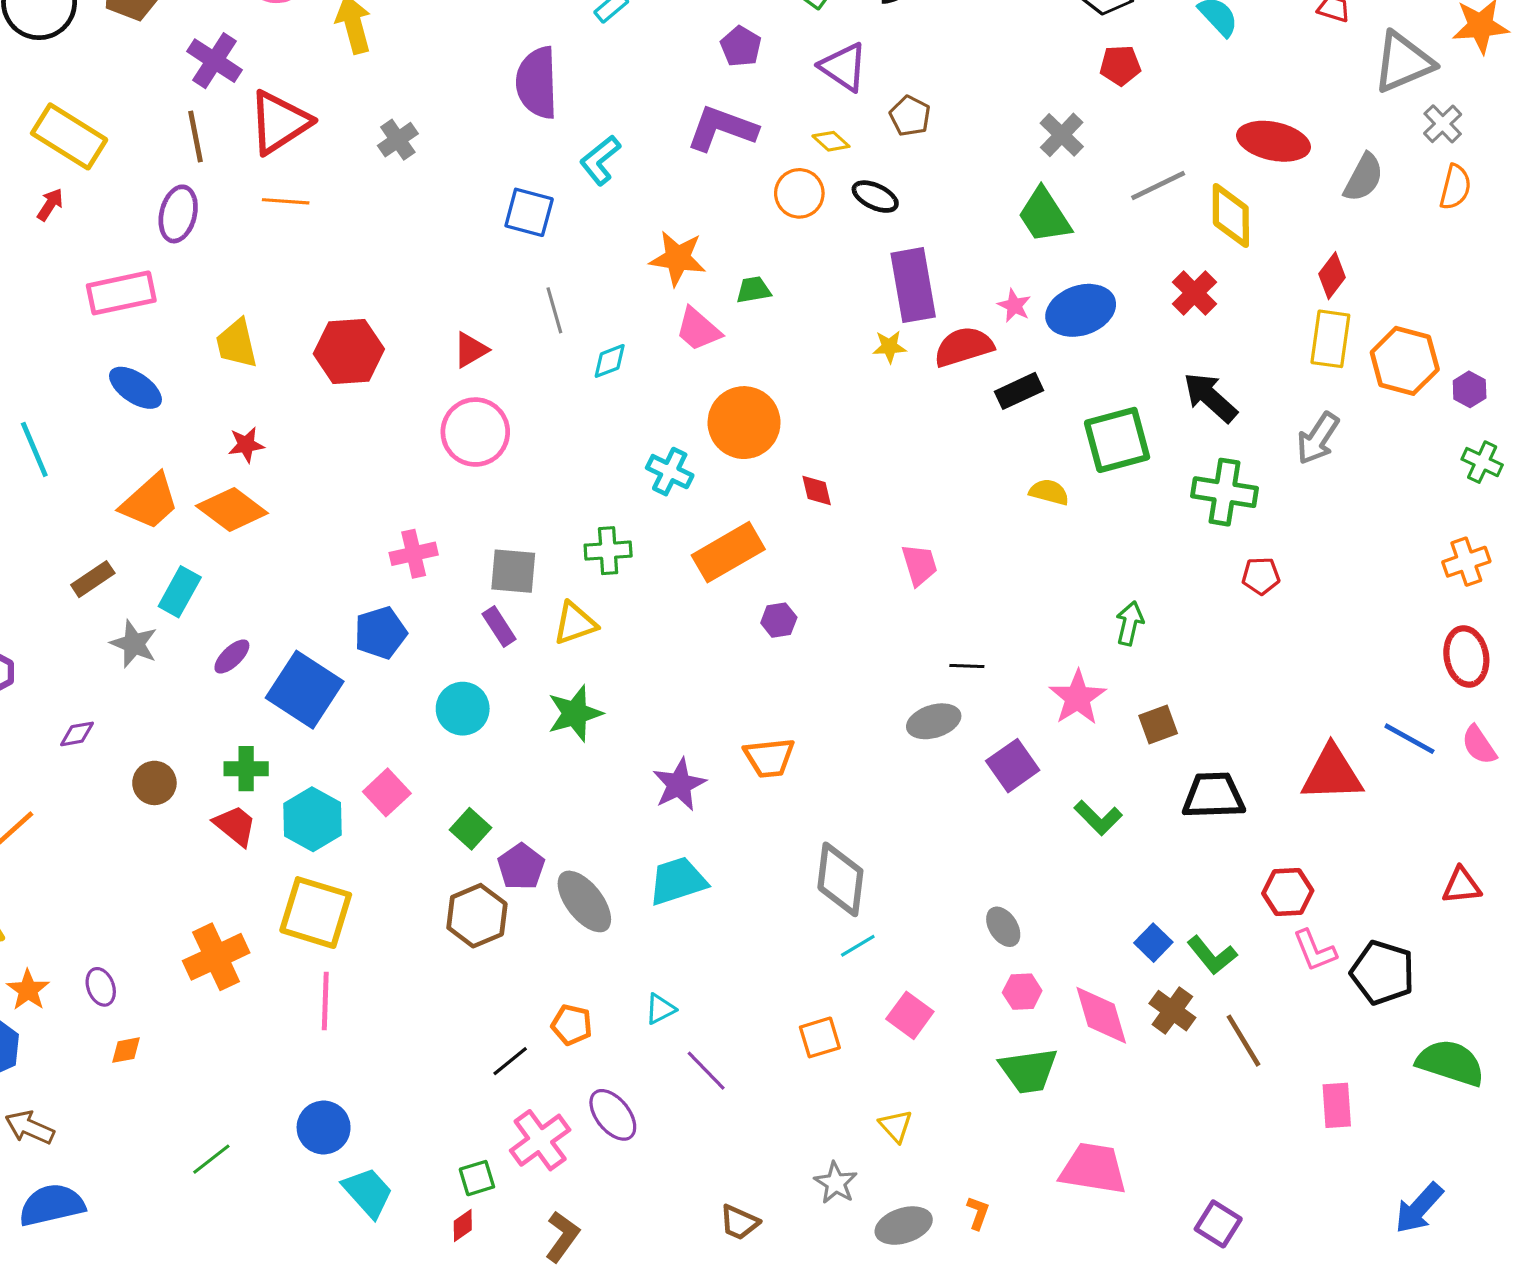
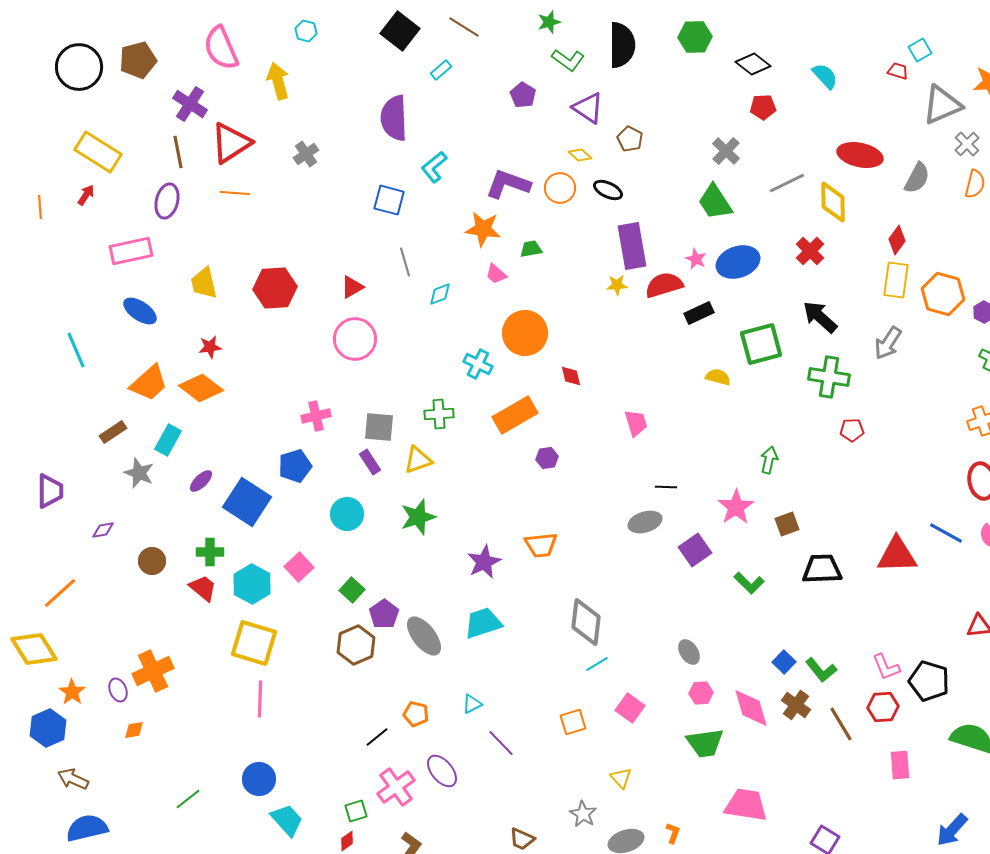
purple L-shape: (722, 129) -> (508, 184), moved
pink trapezoid: (698, 329) -> (496, 274), size x0.7
red hexagon: (1288, 892) -> (883, 707), moved
orange cross: (216, 957) -> (153, 671), moved

